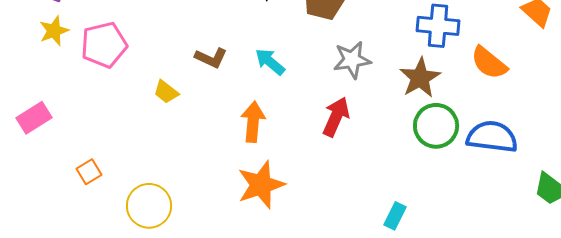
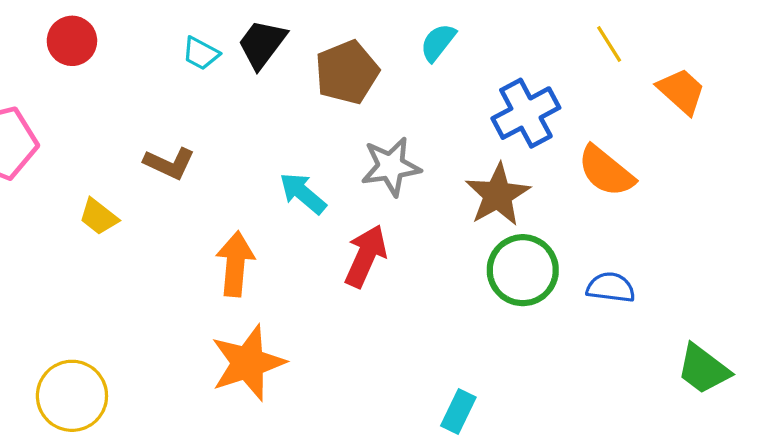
blue cross: (438, 26) -> (526, 113), turned -33
cyan arrow: (270, 62) -> (303, 193), moved
blue semicircle: (492, 137) -> (611, 287), size x0.6

